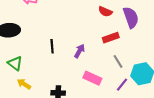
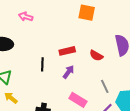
red semicircle: (105, 11) -> (96, 55), moved
red rectangle: (111, 38) -> (67, 51), moved

